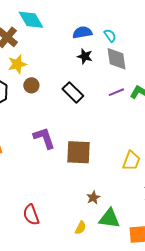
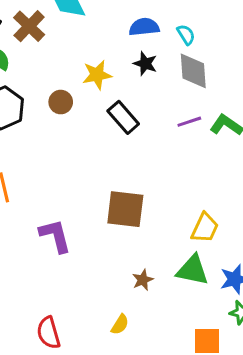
yellow star: (17, 64) -> (97, 75), moved
purple L-shape: (44, 138) -> (55, 236), moved
red semicircle: (31, 215) -> (49, 333), moved
green triangle: (109, 218) -> (193, 270), moved

